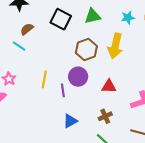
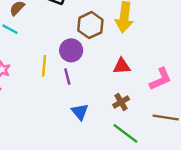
purple circle: (78, 77) -> (71, 50), moved
blue triangle: (70, 121) -> (80, 112), turned -35

